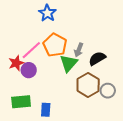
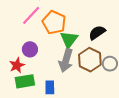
pink line: (31, 50) -> (31, 15), moved
gray arrow: (79, 50) -> (66, 60), moved, size x1.6
red star: (16, 63) -> (17, 65), moved

